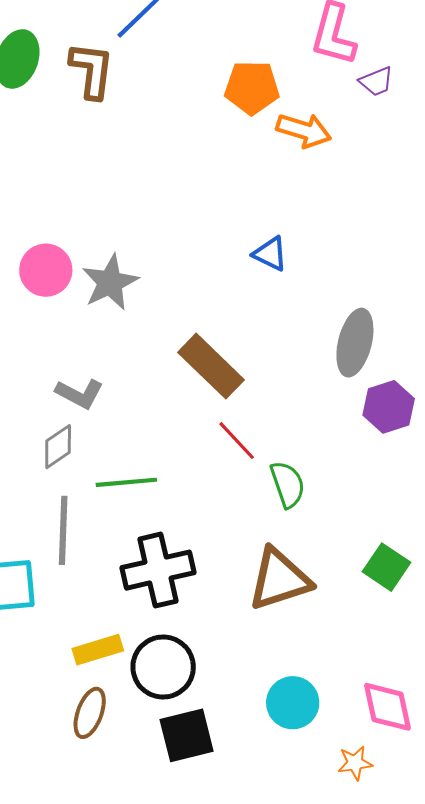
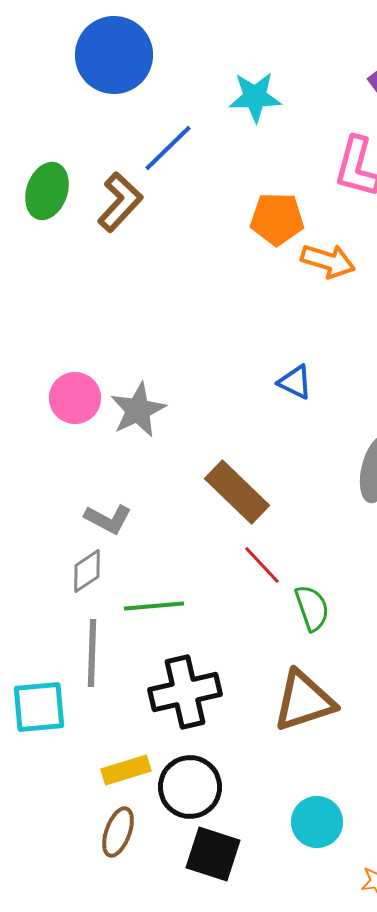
brown L-shape: (92, 70) -> (120, 202), turned 36
black square: (187, 735) -> (213, 854), turned 32

